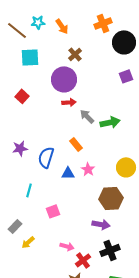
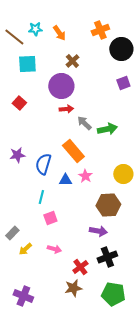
orange rectangle: (76, 144) -> (73, 151), size x1.6
cyan line: (29, 190) -> (41, 197), moved
pink arrow: (67, 246) -> (54, 249), moved

